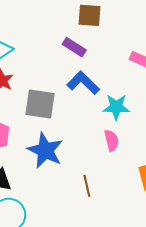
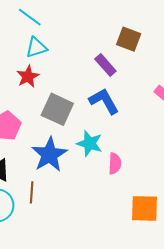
cyan star: (116, 107) -> (90, 143), moved
brown line: (87, 186) -> (32, 192), moved

